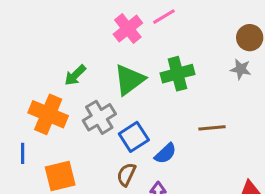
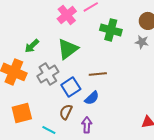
green cross: (177, 74) -> (111, 30), moved, turned 30
brown line: (212, 128) -> (98, 74), moved

